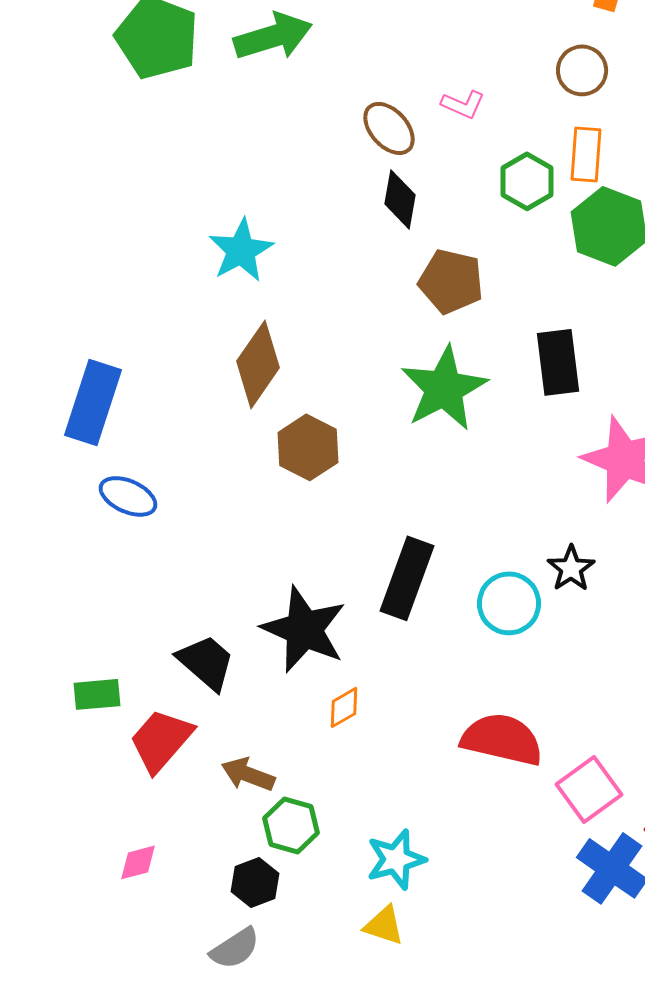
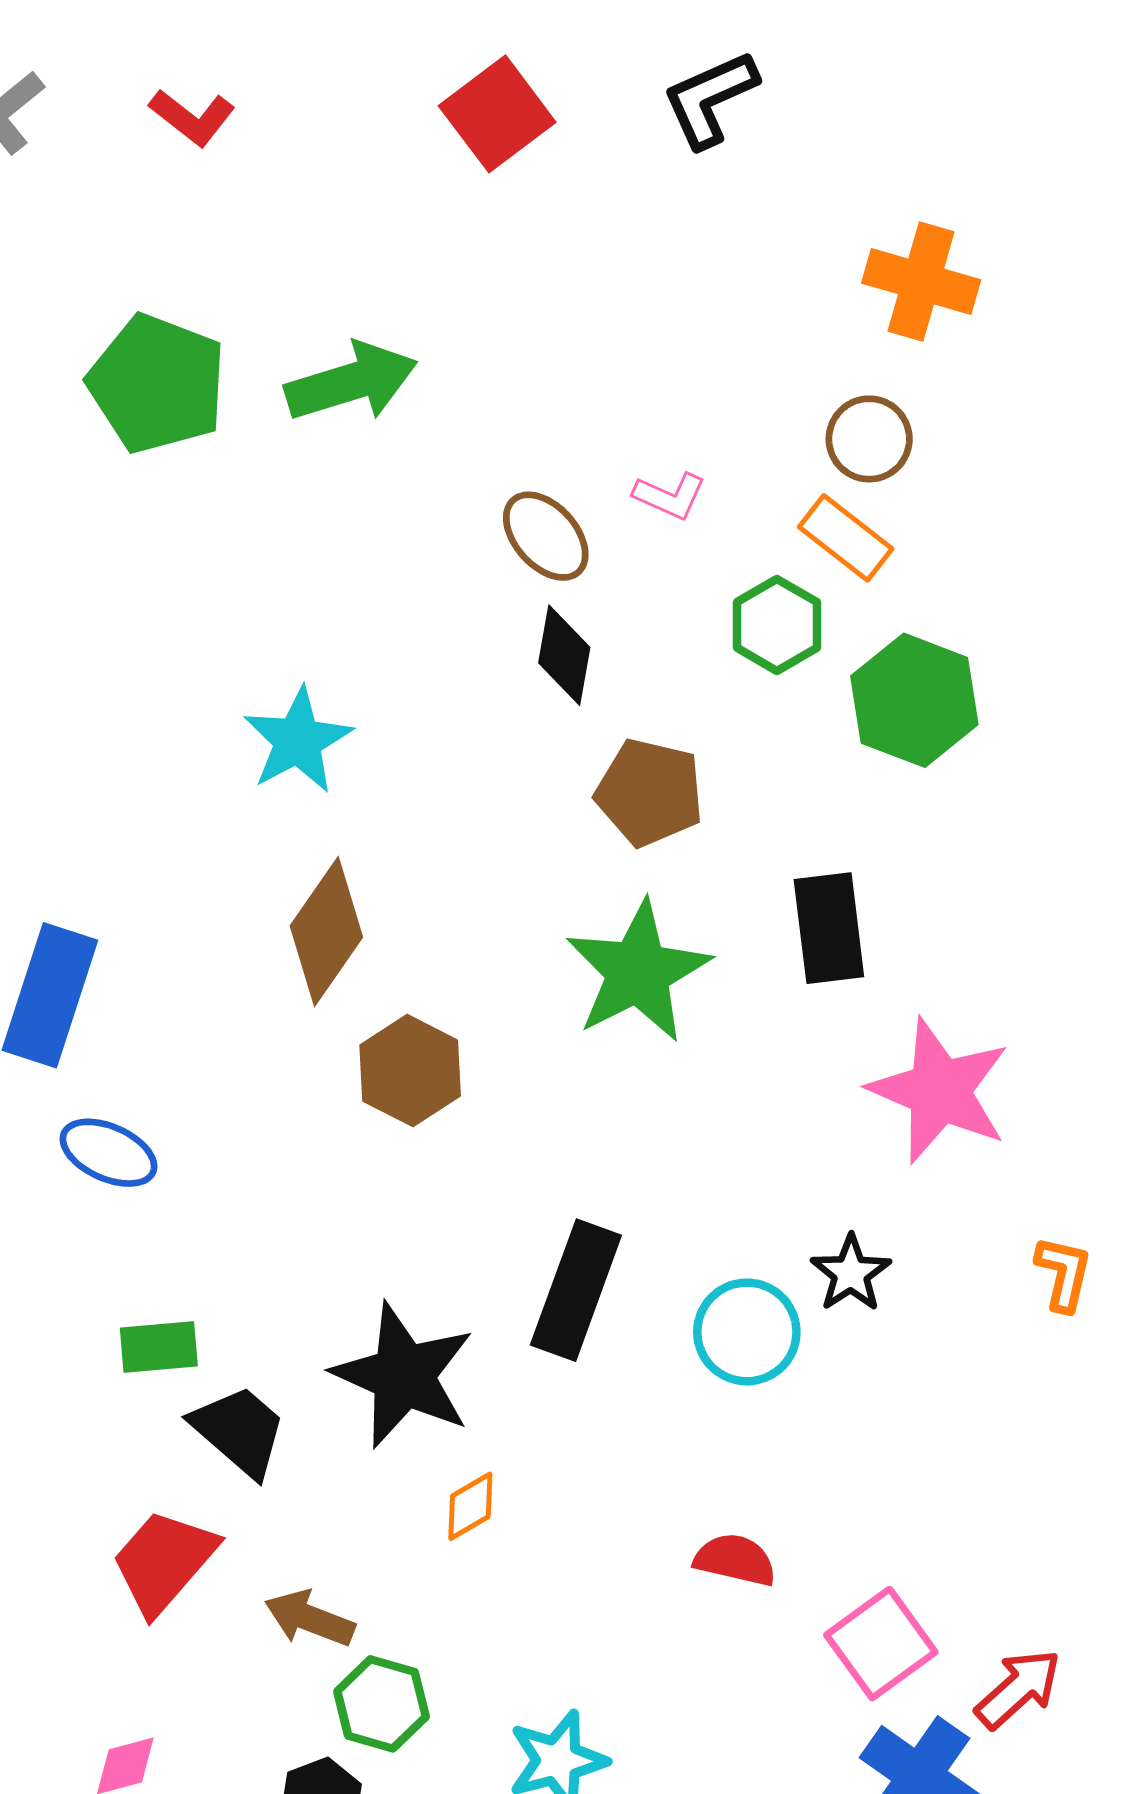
orange rectangle: (586, 154) -> (846, 538), moved, turned -56
green rectangle: (97, 694) -> (159, 1347), moved
red semicircle: (502, 739) -> (735, 1560), size x0.6

